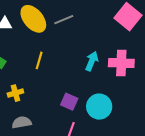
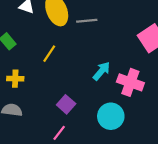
cyan circle: (99, 107) -> (111, 116), moved

